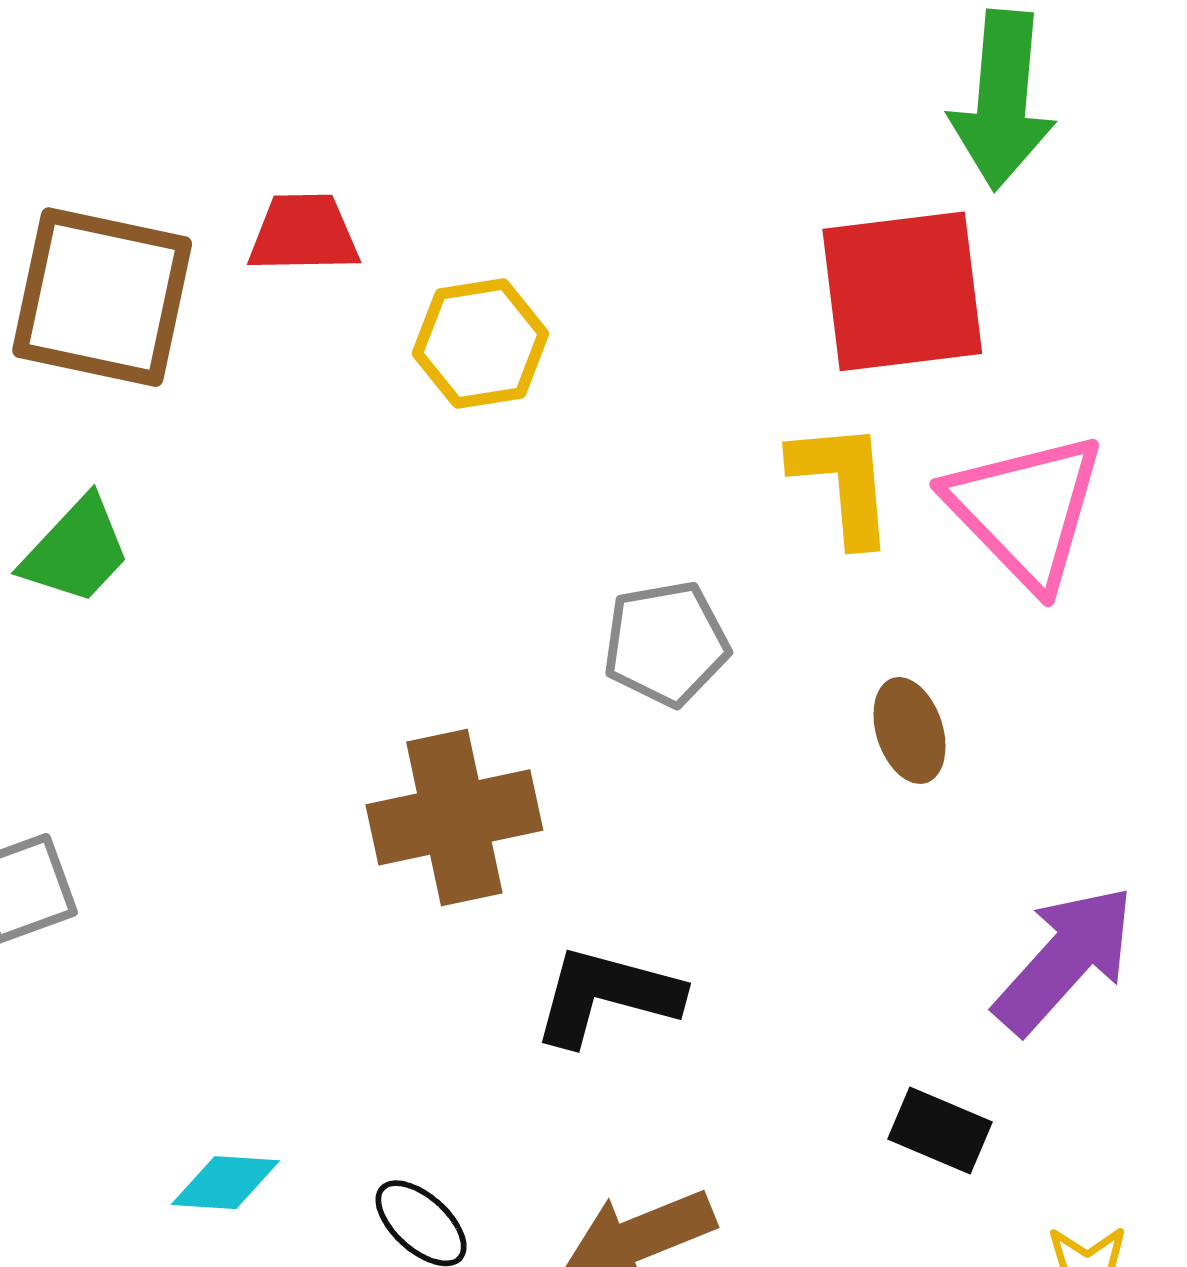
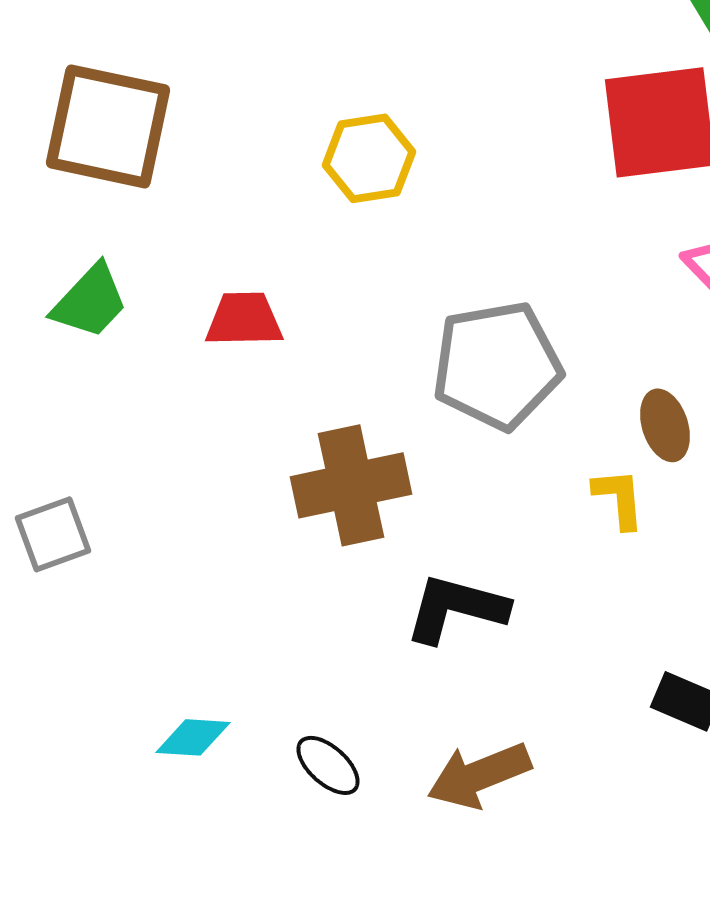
red trapezoid: (304, 233) -> (244, 319), moved
yellow L-shape: (843, 483) -> (619, 498), moved, size x0.7
gray pentagon: (666, 644) -> (497, 365), size x1.5

